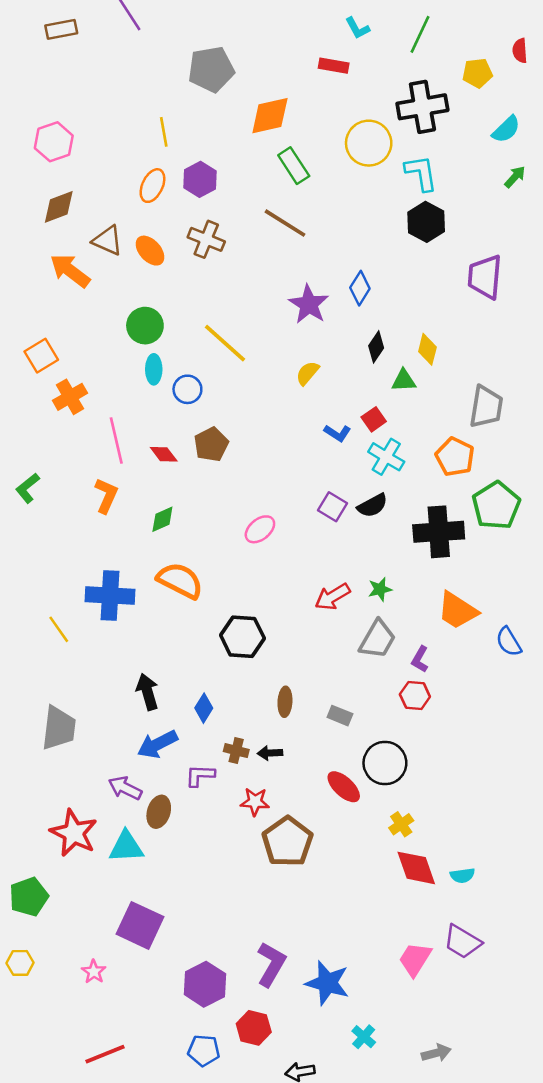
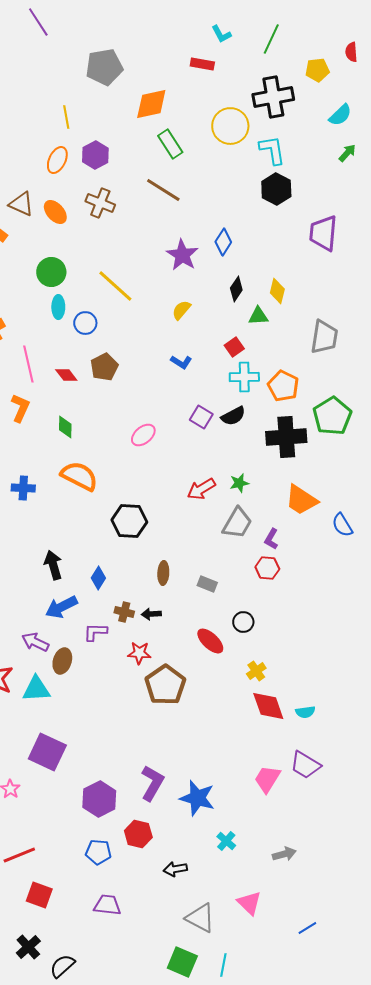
blue L-shape: (337, 433) -> (181, 362), moved
cyan cross: (386, 457) -> (244, 377), turned -32
orange pentagon: (455, 457) -> (283, 386), moved
green diamond: (162, 519) -> (65, 427), turned -65
blue cross: (110, 596) -> (23, 488), size x0.6
black circle: (385, 763) -> (243, 622), size x0.6

